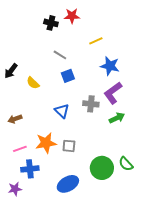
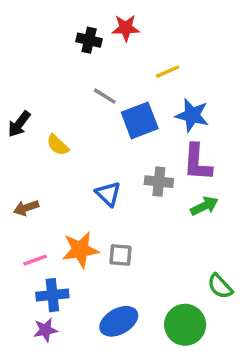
blue square: (68, 76) -> (140, 120), moved, size x1.5
purple L-shape: (113, 93) -> (197, 162), turned -50
green circle: (102, 168) -> (185, 325), moved
purple star: (15, 189) -> (45, 330), moved

